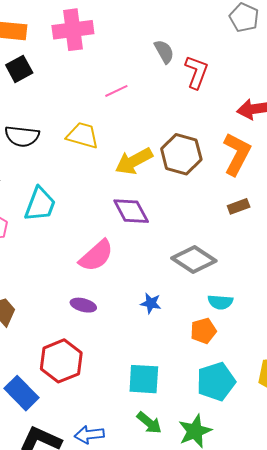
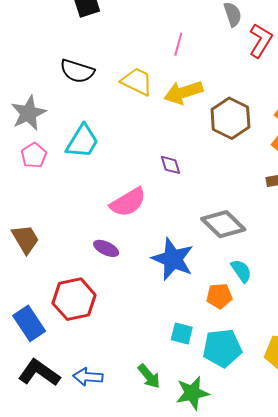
pink line: (116, 91) -> (178, 44), turned -60
yellow arrow: (134, 161) -> (183, 92), moved
purple diamond: (131, 211) -> (171, 165), size x0.6
cyan semicircle: (220, 302) -> (241, 271), turned -140
blue star: (151, 303) -> (173, 259), size x2.0
cyan square: (144, 379) -> (182, 334), moved, size x0.7

